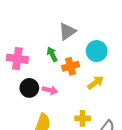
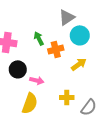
gray triangle: (67, 31) -> (67, 17), moved
pink arrow: (50, 90) -> (37, 80), moved

